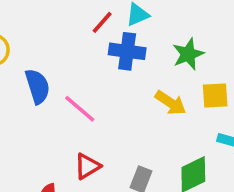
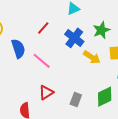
red line: (102, 22) -> (43, 28), moved
blue cross: (127, 51) -> (74, 38), moved, turned 30

